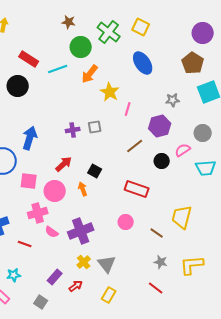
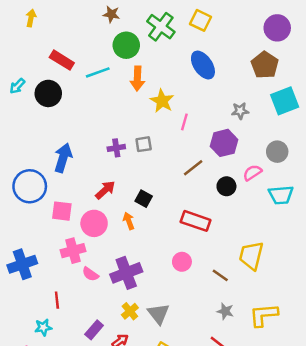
orange arrow: (90, 74) -> (137, 79), turned -36
red line: (25, 244) -> (57, 300), moved, turned 64

